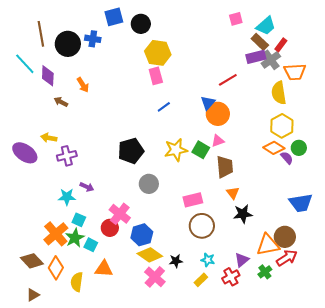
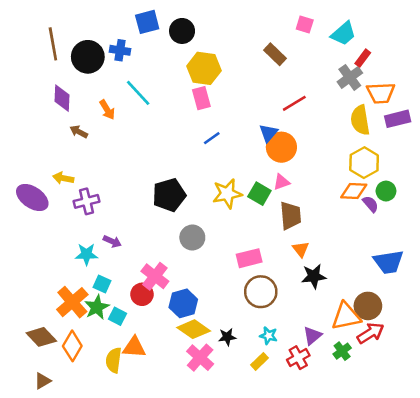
pink square: (236, 19) -> (305, 25), turned 32
brown rectangle: (260, 42) -> (275, 54), moved
purple rectangle: (256, 57) -> (398, 119), moved
cyan line: (25, 64) -> (138, 93), moved
orange diamond: (274, 148) -> (354, 191), turned -30
yellow semicircle: (77, 282) -> (114, 360), moved

